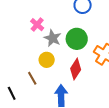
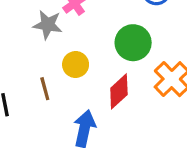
gray star: (53, 38) -> (48, 25), moved, turned -30

